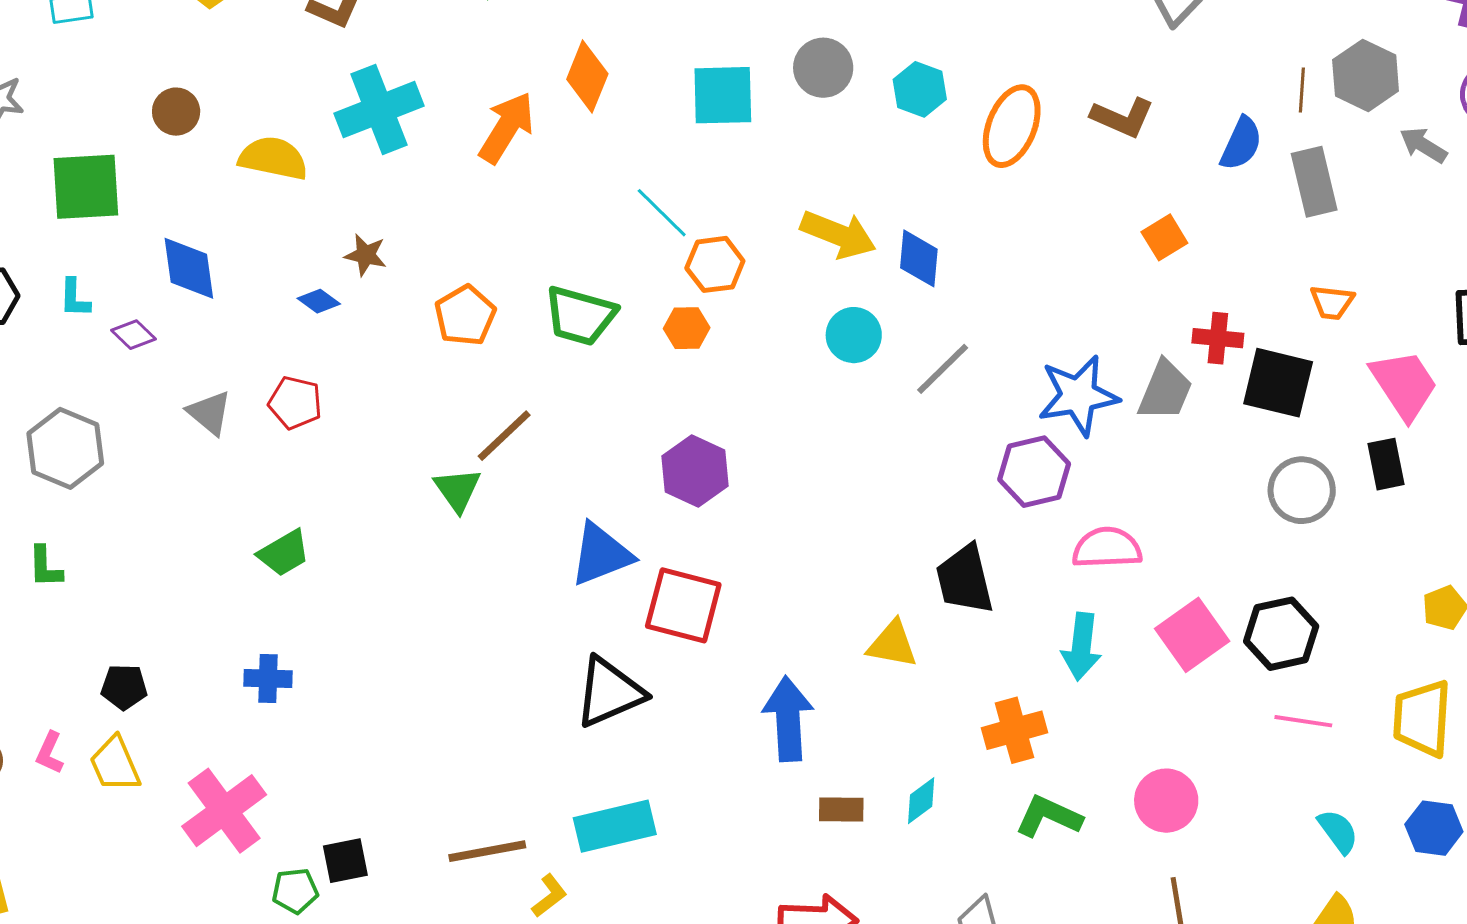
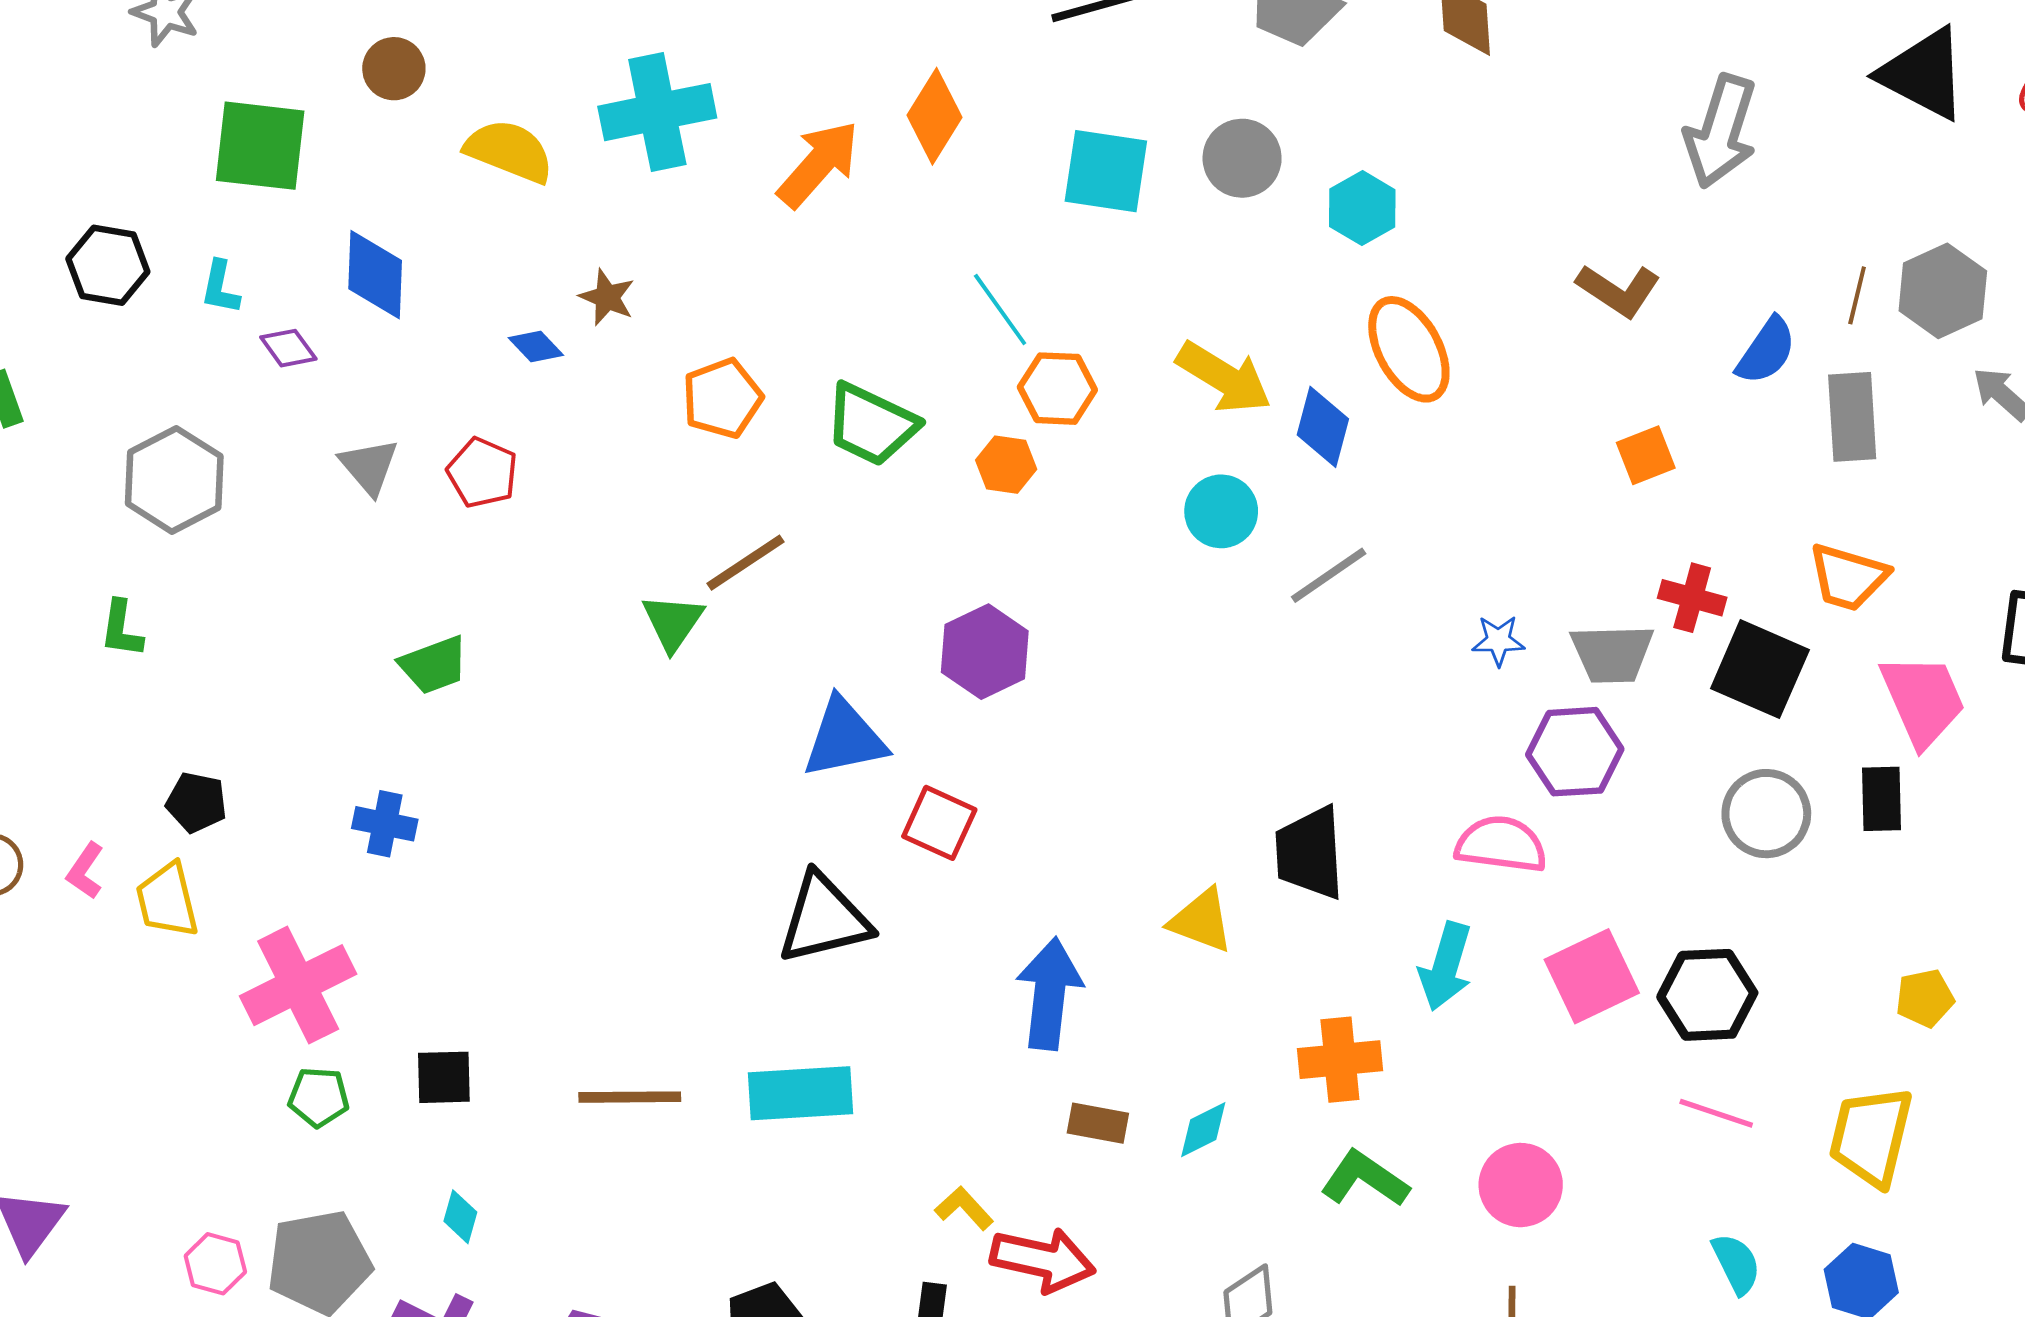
orange ellipse: (1012, 126) -> (1409, 349), moved, turned -60
orange trapezoid: (1332, 302) -> (1848, 577), size x1.4
gray trapezoid: (1165, 390) -> (1612, 654), turned 56
blue star: (1078, 396) -> (1498, 641), size x0.5
purple hexagon: (1034, 472) -> (1575, 752), moved
red square: (683, 605) -> (939, 823), size x0.7
green pentagon: (295, 891) -> (319, 1097), moved
yellow L-shape: (549, 896) -> (964, 1208), moved, turned -105

